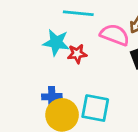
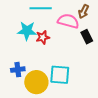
blue cross: (52, 97) -> (18, 70), moved

